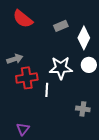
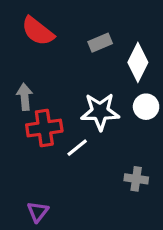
gray arrow: (15, 59) -> (25, 97), turned -77
white line: (47, 90) -> (77, 148), turned 48

